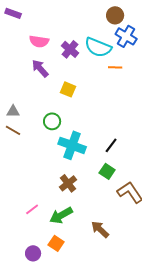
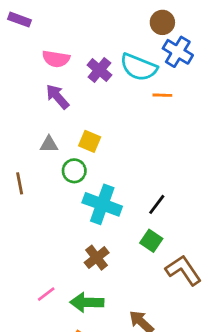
yellow square: (68, 89) -> (90, 141), moved
gray triangle: (13, 111) -> (49, 144), moved
brown line: (13, 130) -> (20, 183), turned 49
green arrow: (61, 215) -> (87, 302), turned 30

